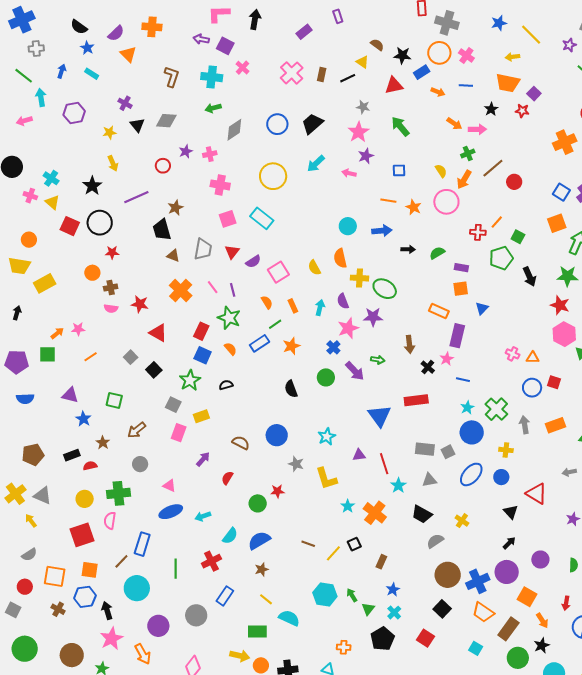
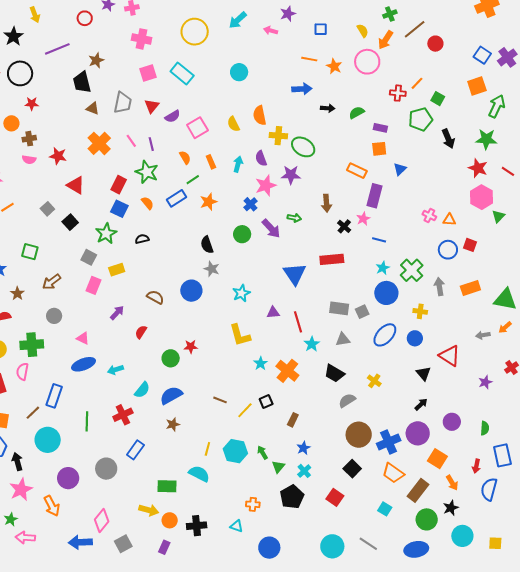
cyan circle: (348, 226) -> (239, 72), moved
gray star: (296, 464) -> (212, 269), moved
yellow line: (266, 599) -> (207, 449), moved, turned 64

